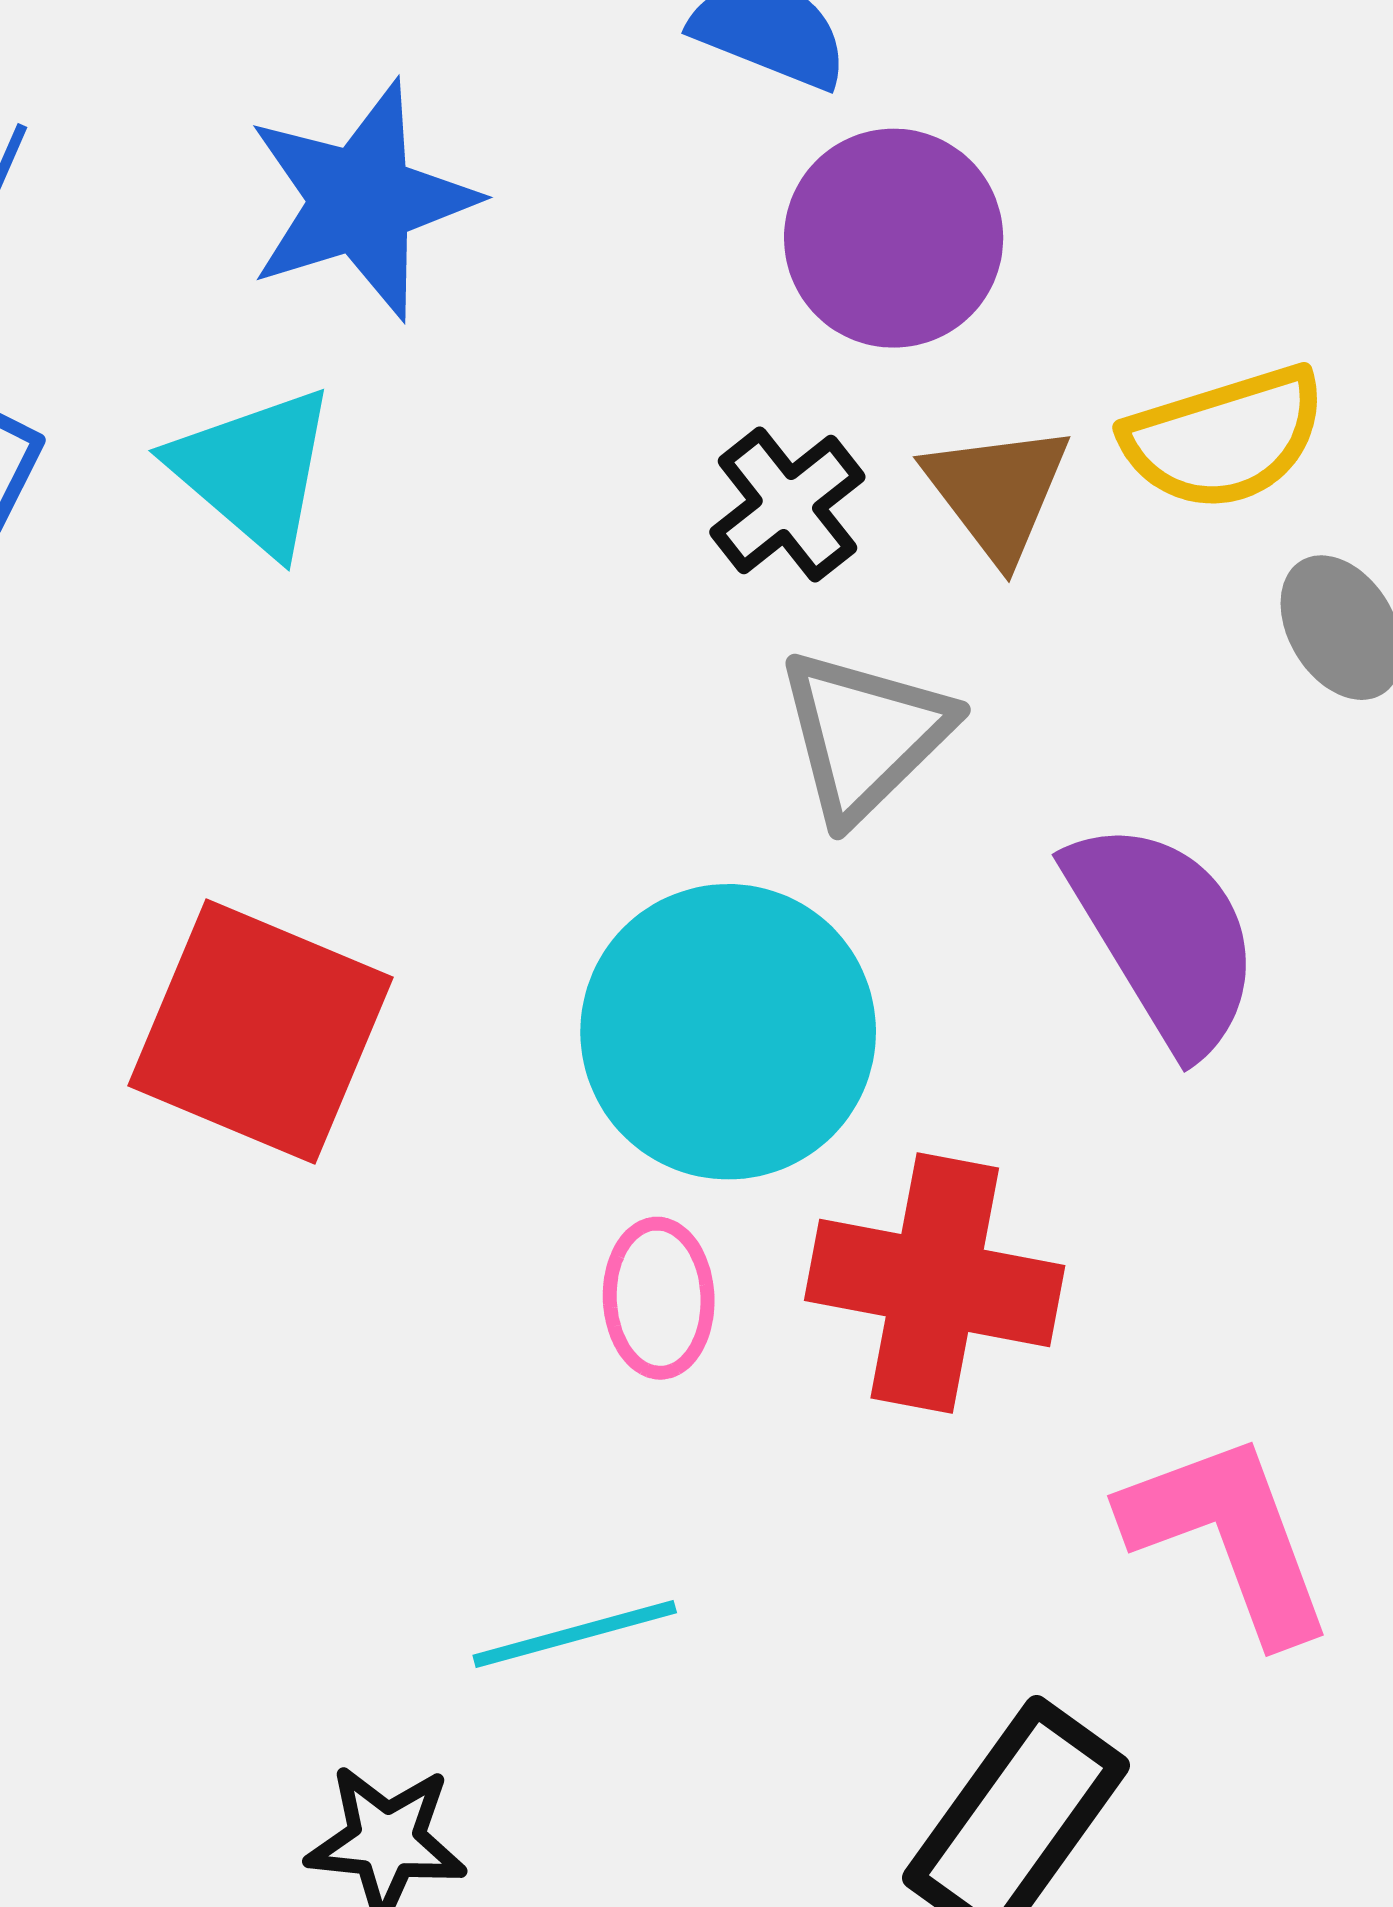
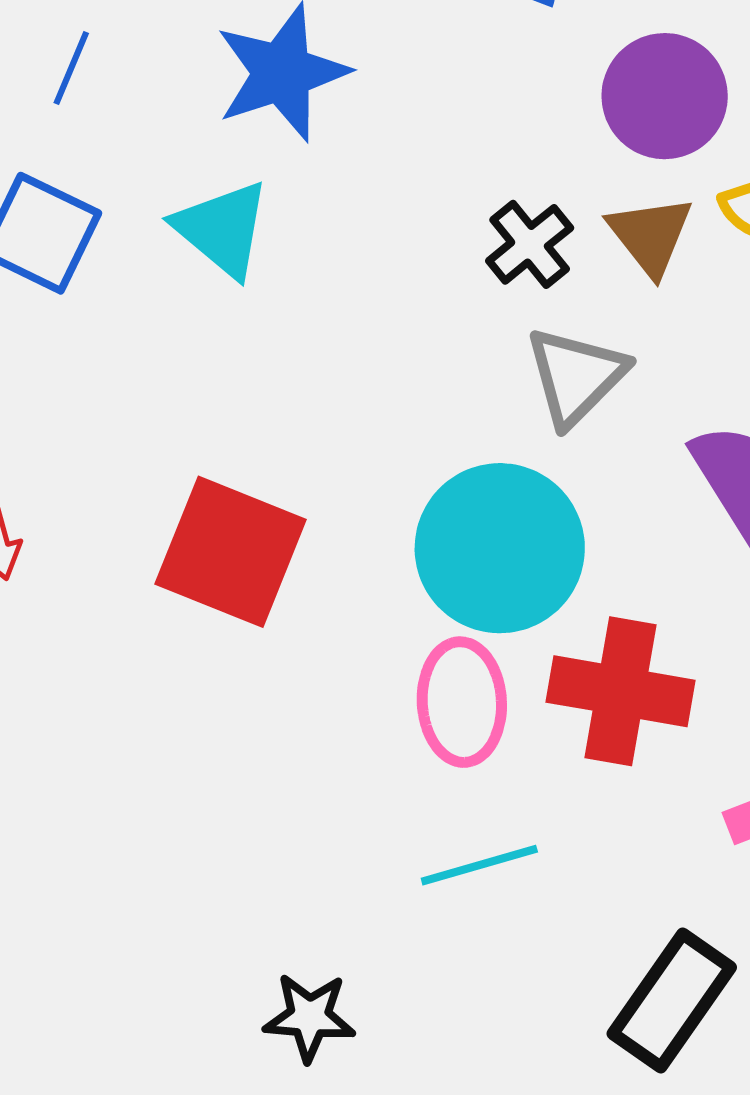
purple circle: (894, 238) -> (665, 96), moved
pink ellipse: (659, 1298) -> (462, 702), size x1.4
cyan line: (575, 1634) -> (479, 865), moved

